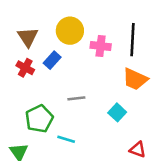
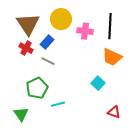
brown triangle: (28, 37) -> (28, 24), size x1.4
gray line: (76, 98) -> (48, 61), moved, turned 32
cyan line: (66, 139) -> (58, 104), turned -32

